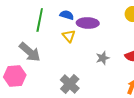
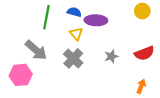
gray cross: (70, 84) -> (73, 58), moved

